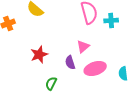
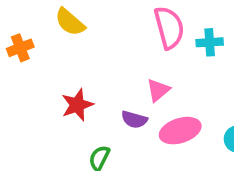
purple semicircle: (70, 62) -> (134, 120), turned -56

